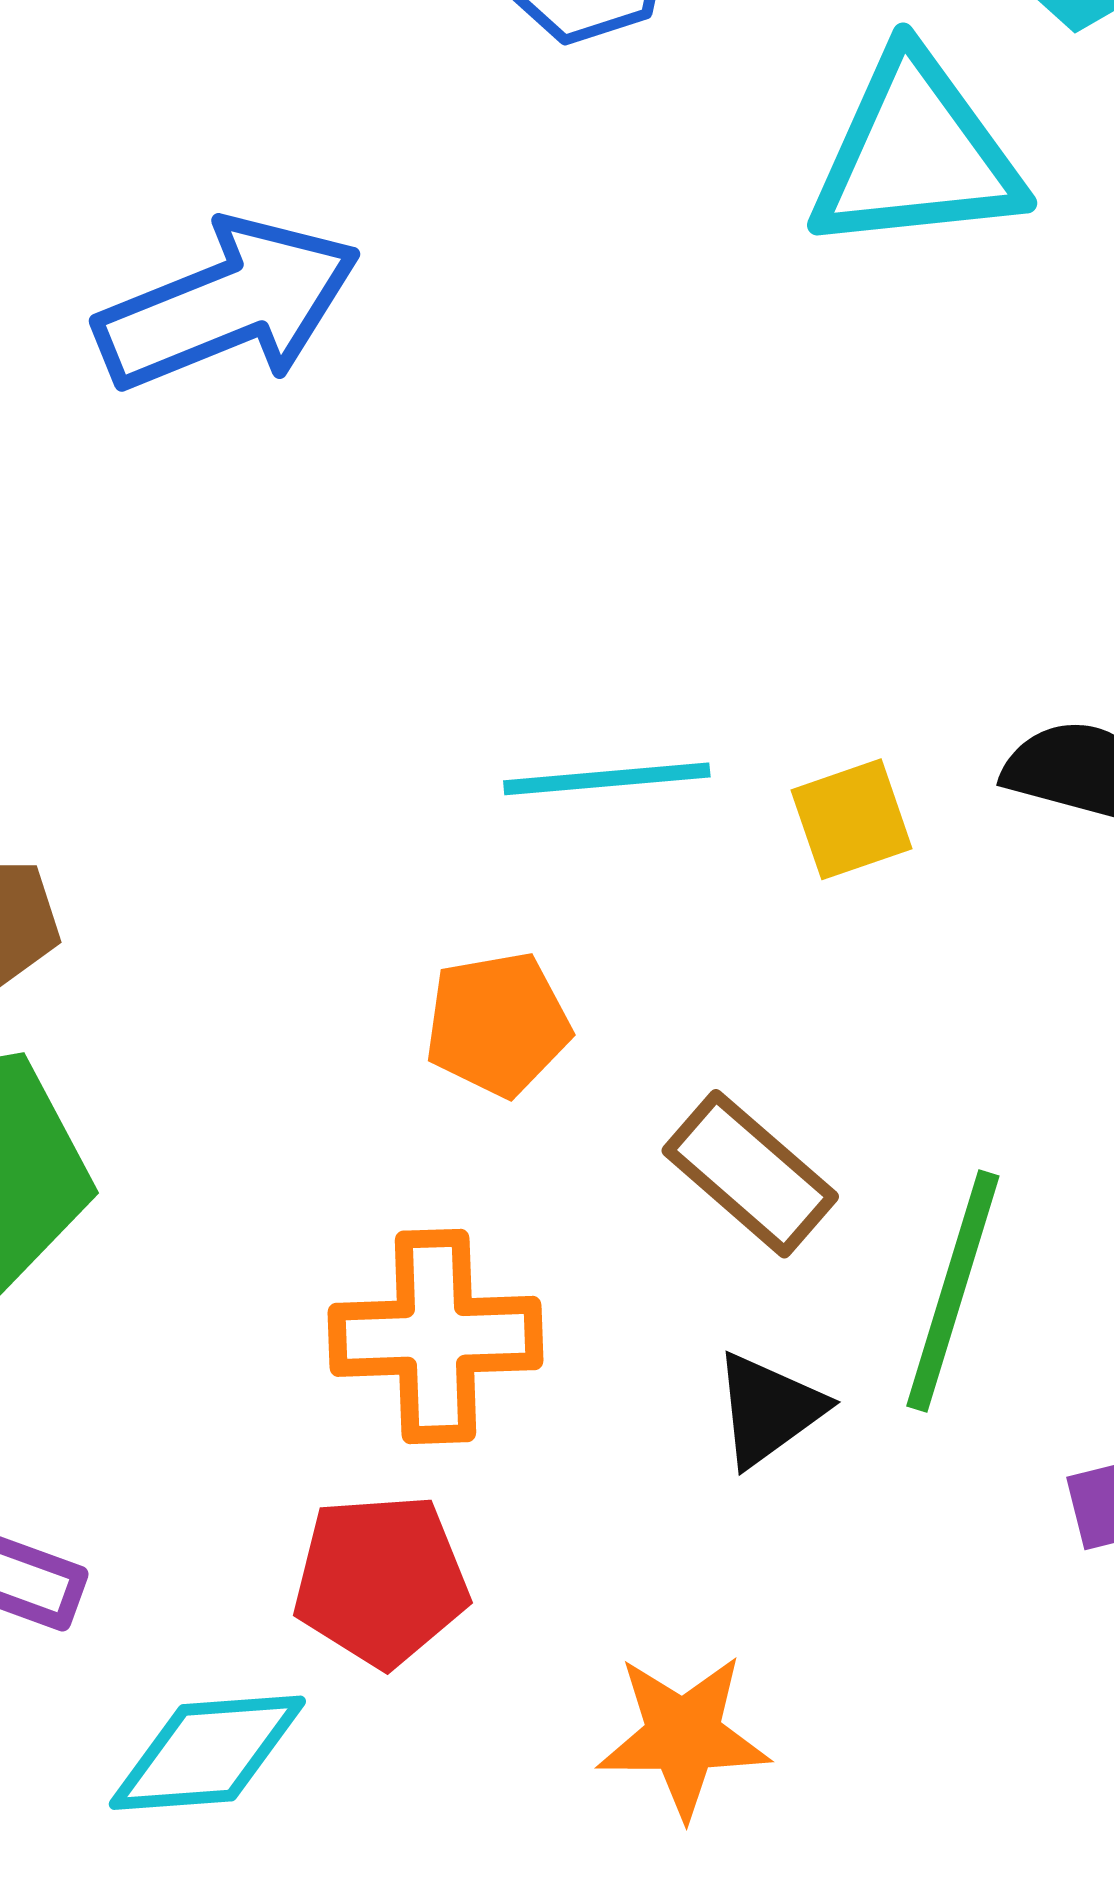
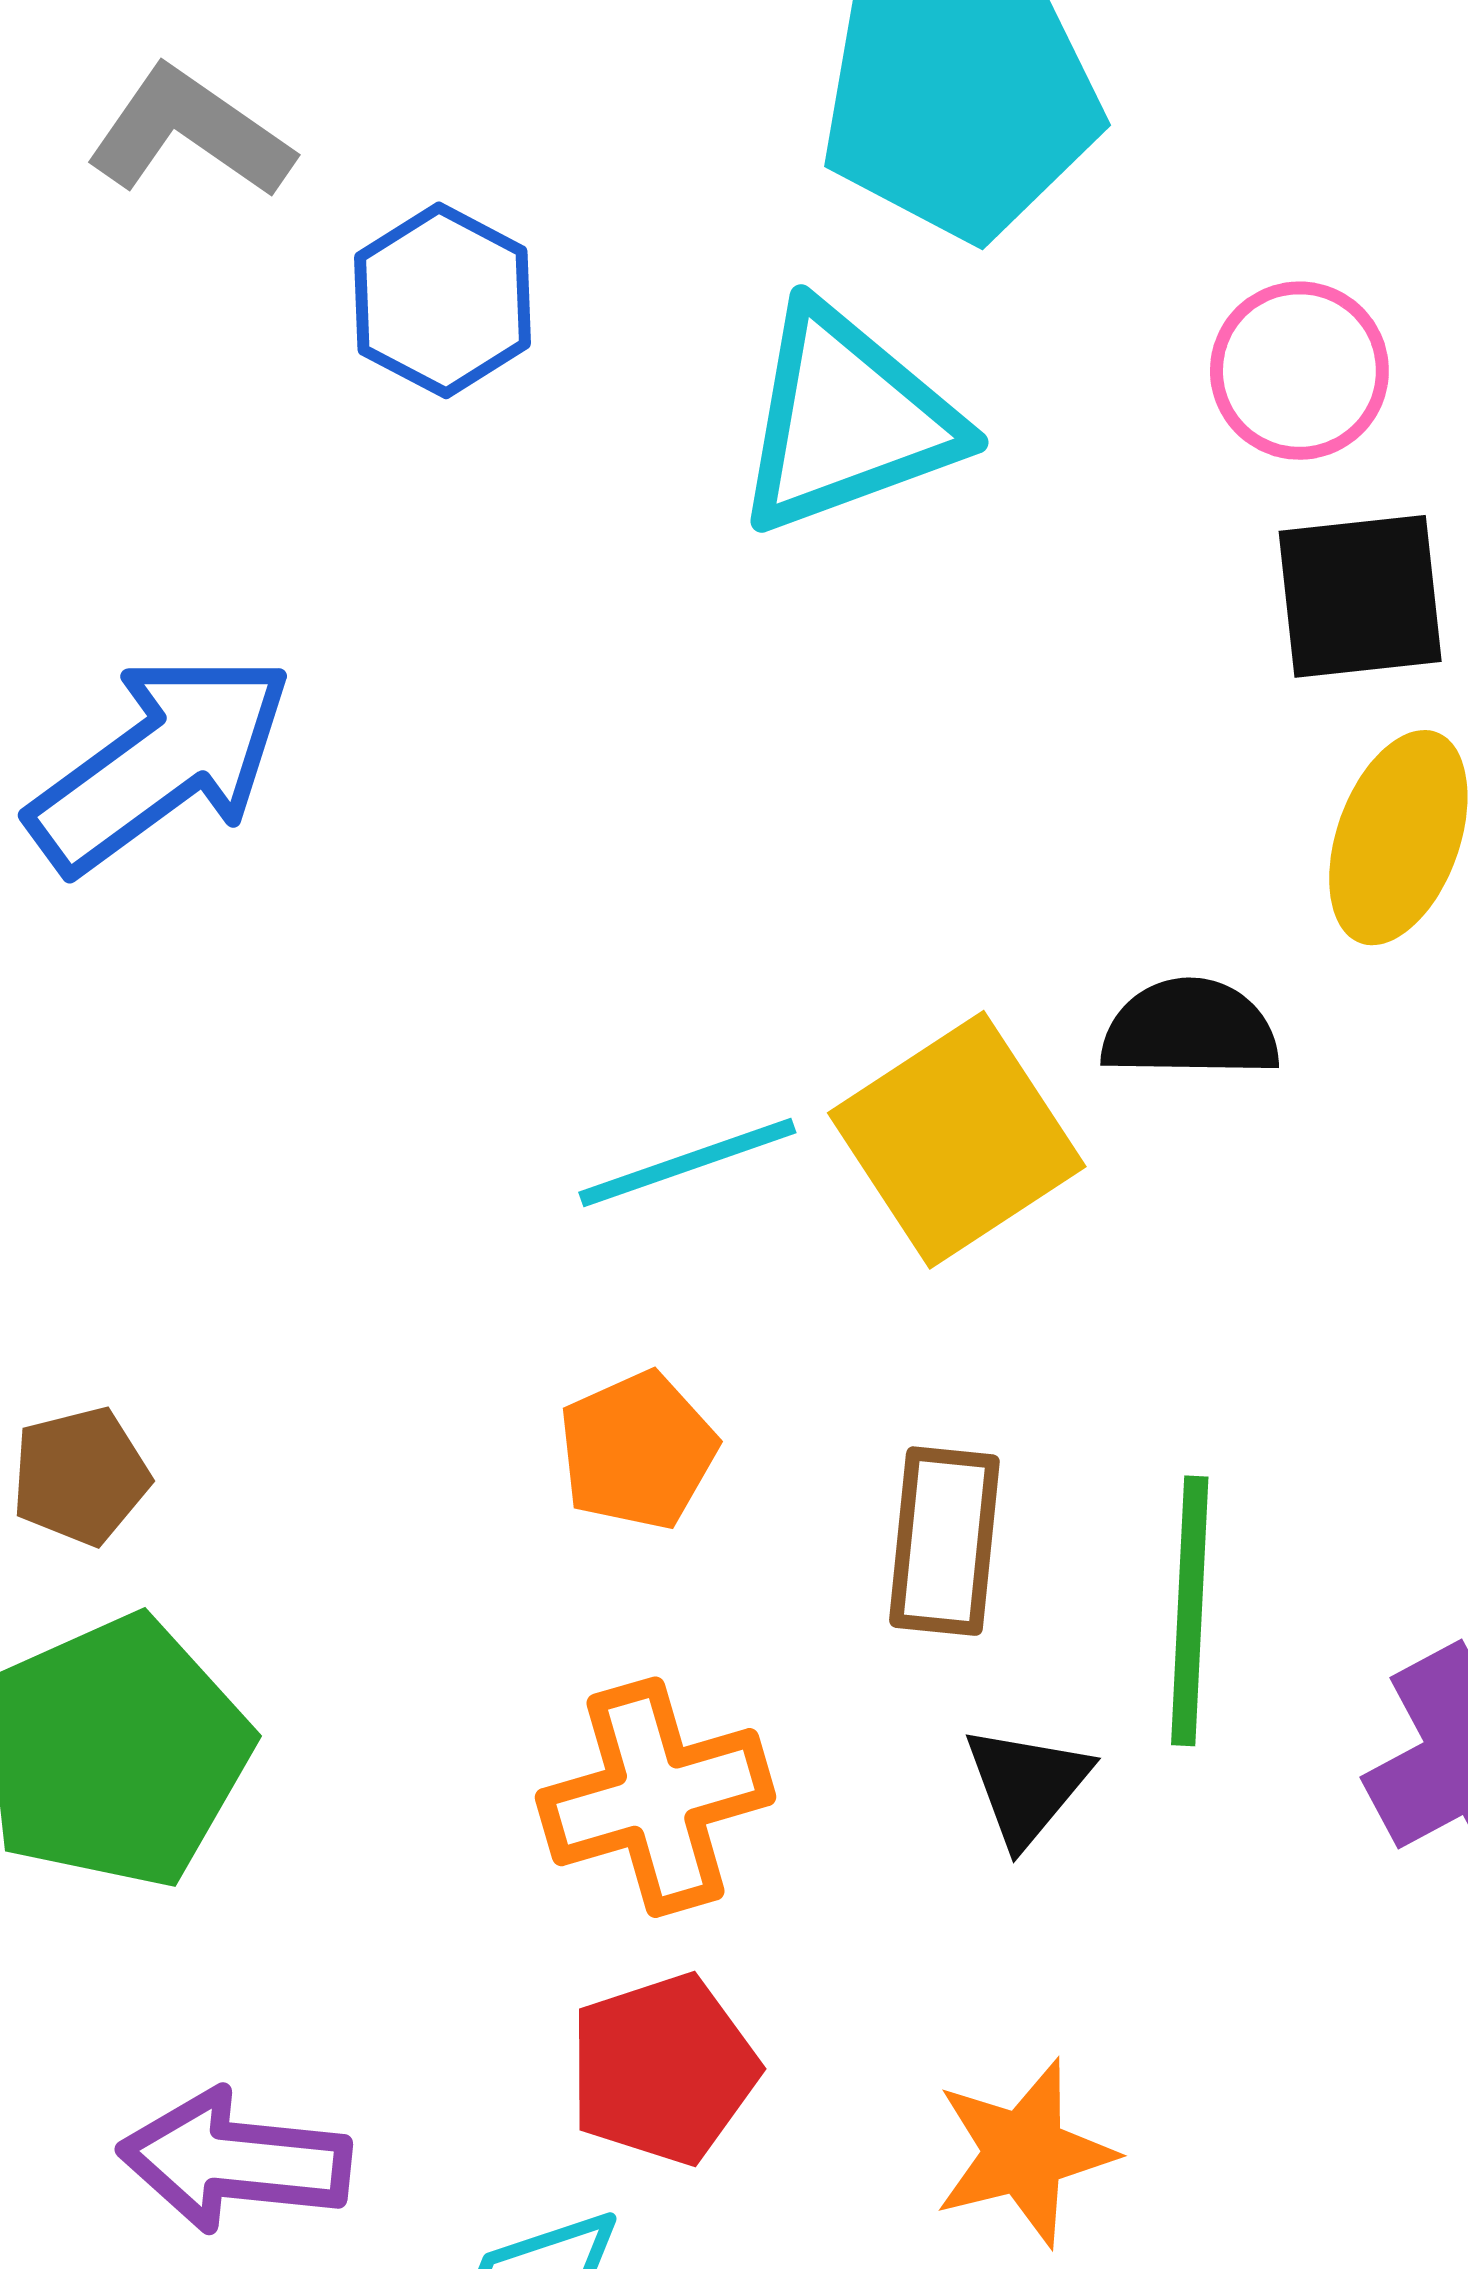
yellow square: (852, 819) -> (957, 1140), size x1.8
brown rectangle: (750, 1174) -> (944, 1541), turned 69

